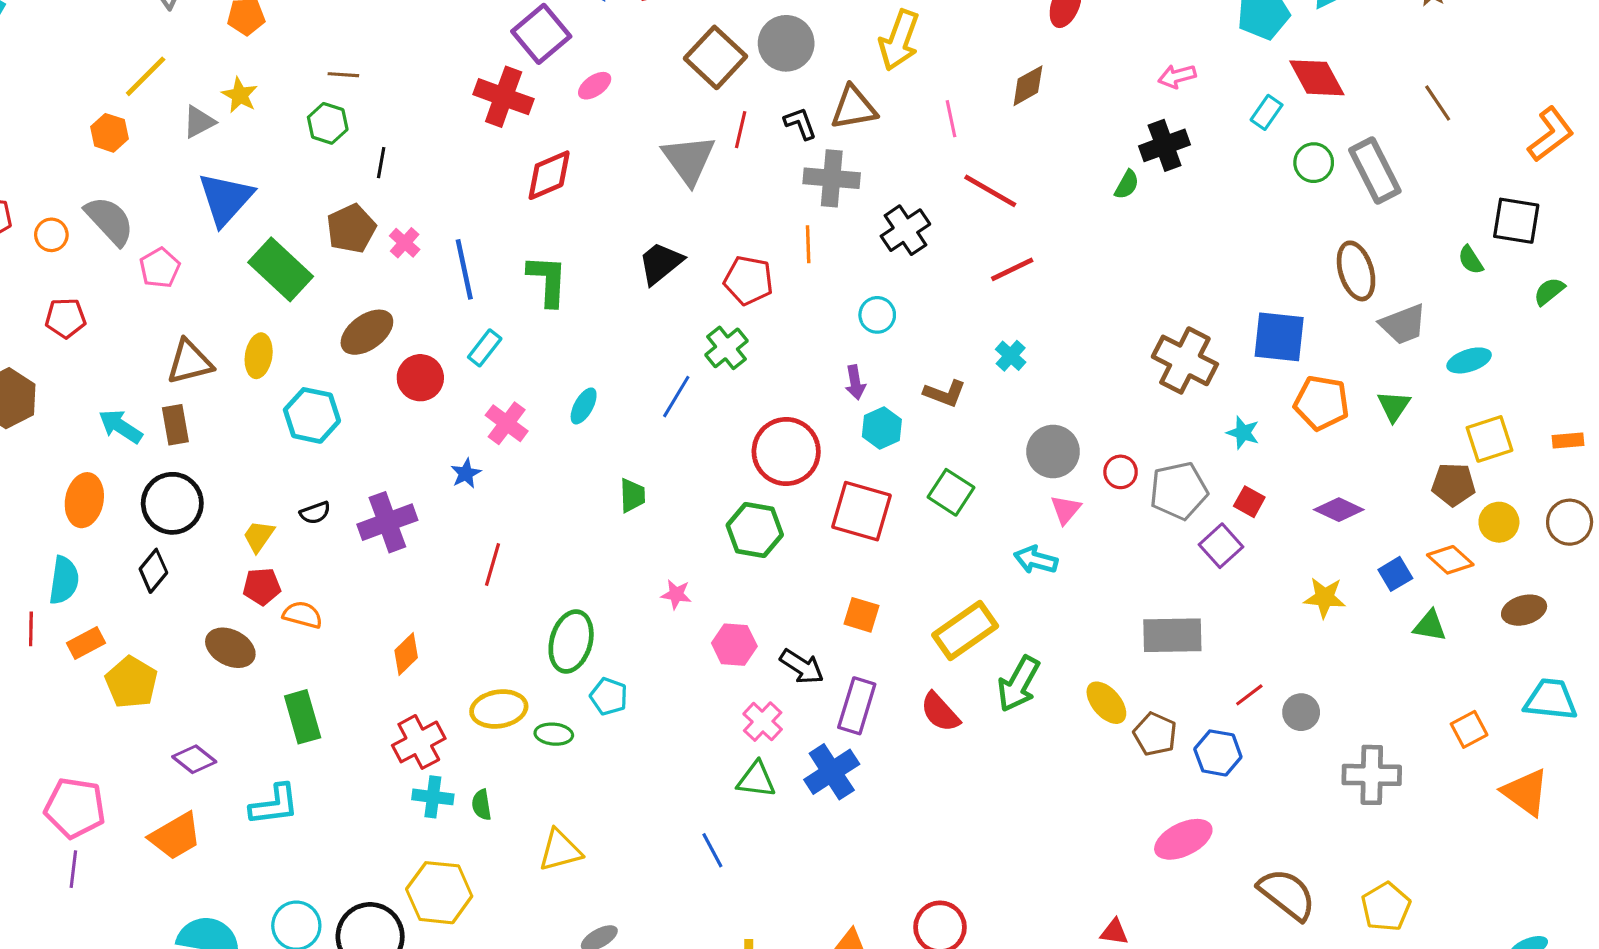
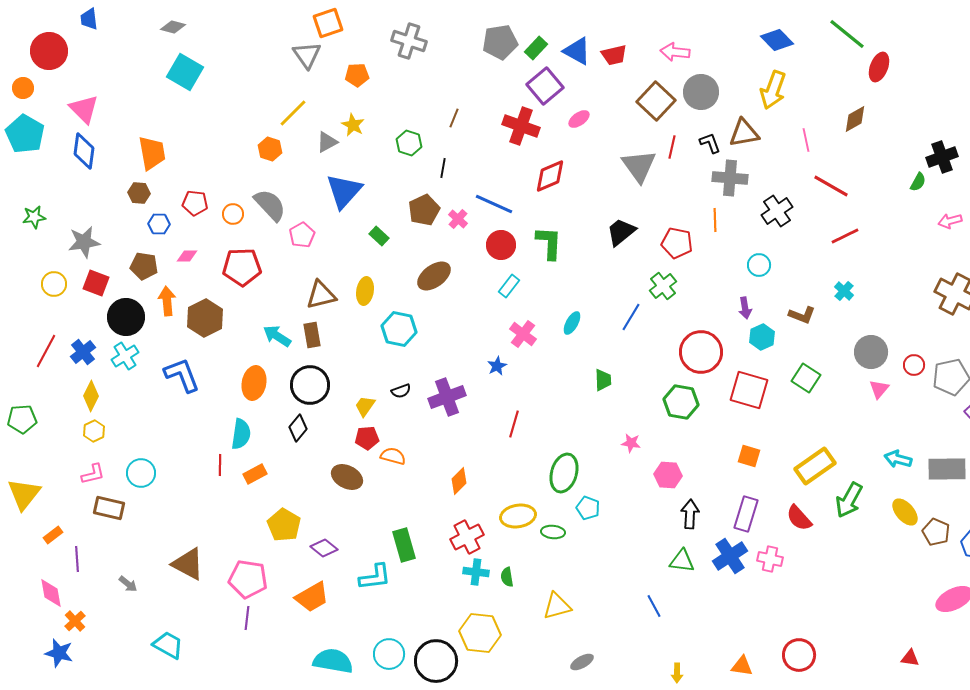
brown line: (343, 75) -> (454, 118), moved, turned -72
pink arrow: (1177, 76) -> (950, 221), moved
green rectangle: (281, 269) -> (379, 236), size x0.5
blue line: (464, 269) -> (494, 204), moved, turned -54
red pentagon: (66, 318) -> (242, 267), size x1.5
red circle: (420, 378) -> (501, 245), moved
cyan arrow: (1036, 560) -> (898, 459), moved
black arrow: (802, 667) -> (690, 514), moved, turned -120
yellow pentagon: (131, 682) -> (284, 525), moved
green rectangle: (303, 717) -> (404, 545), moved
pink cross: (763, 722) -> (770, 559), moved, turned -30

